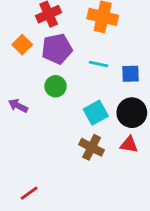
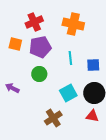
orange square: (22, 45) -> (15, 44), turned -32
cyan line: (99, 64) -> (70, 58), turned 72
brown cross: (92, 147) -> (53, 118), moved, turned 30

